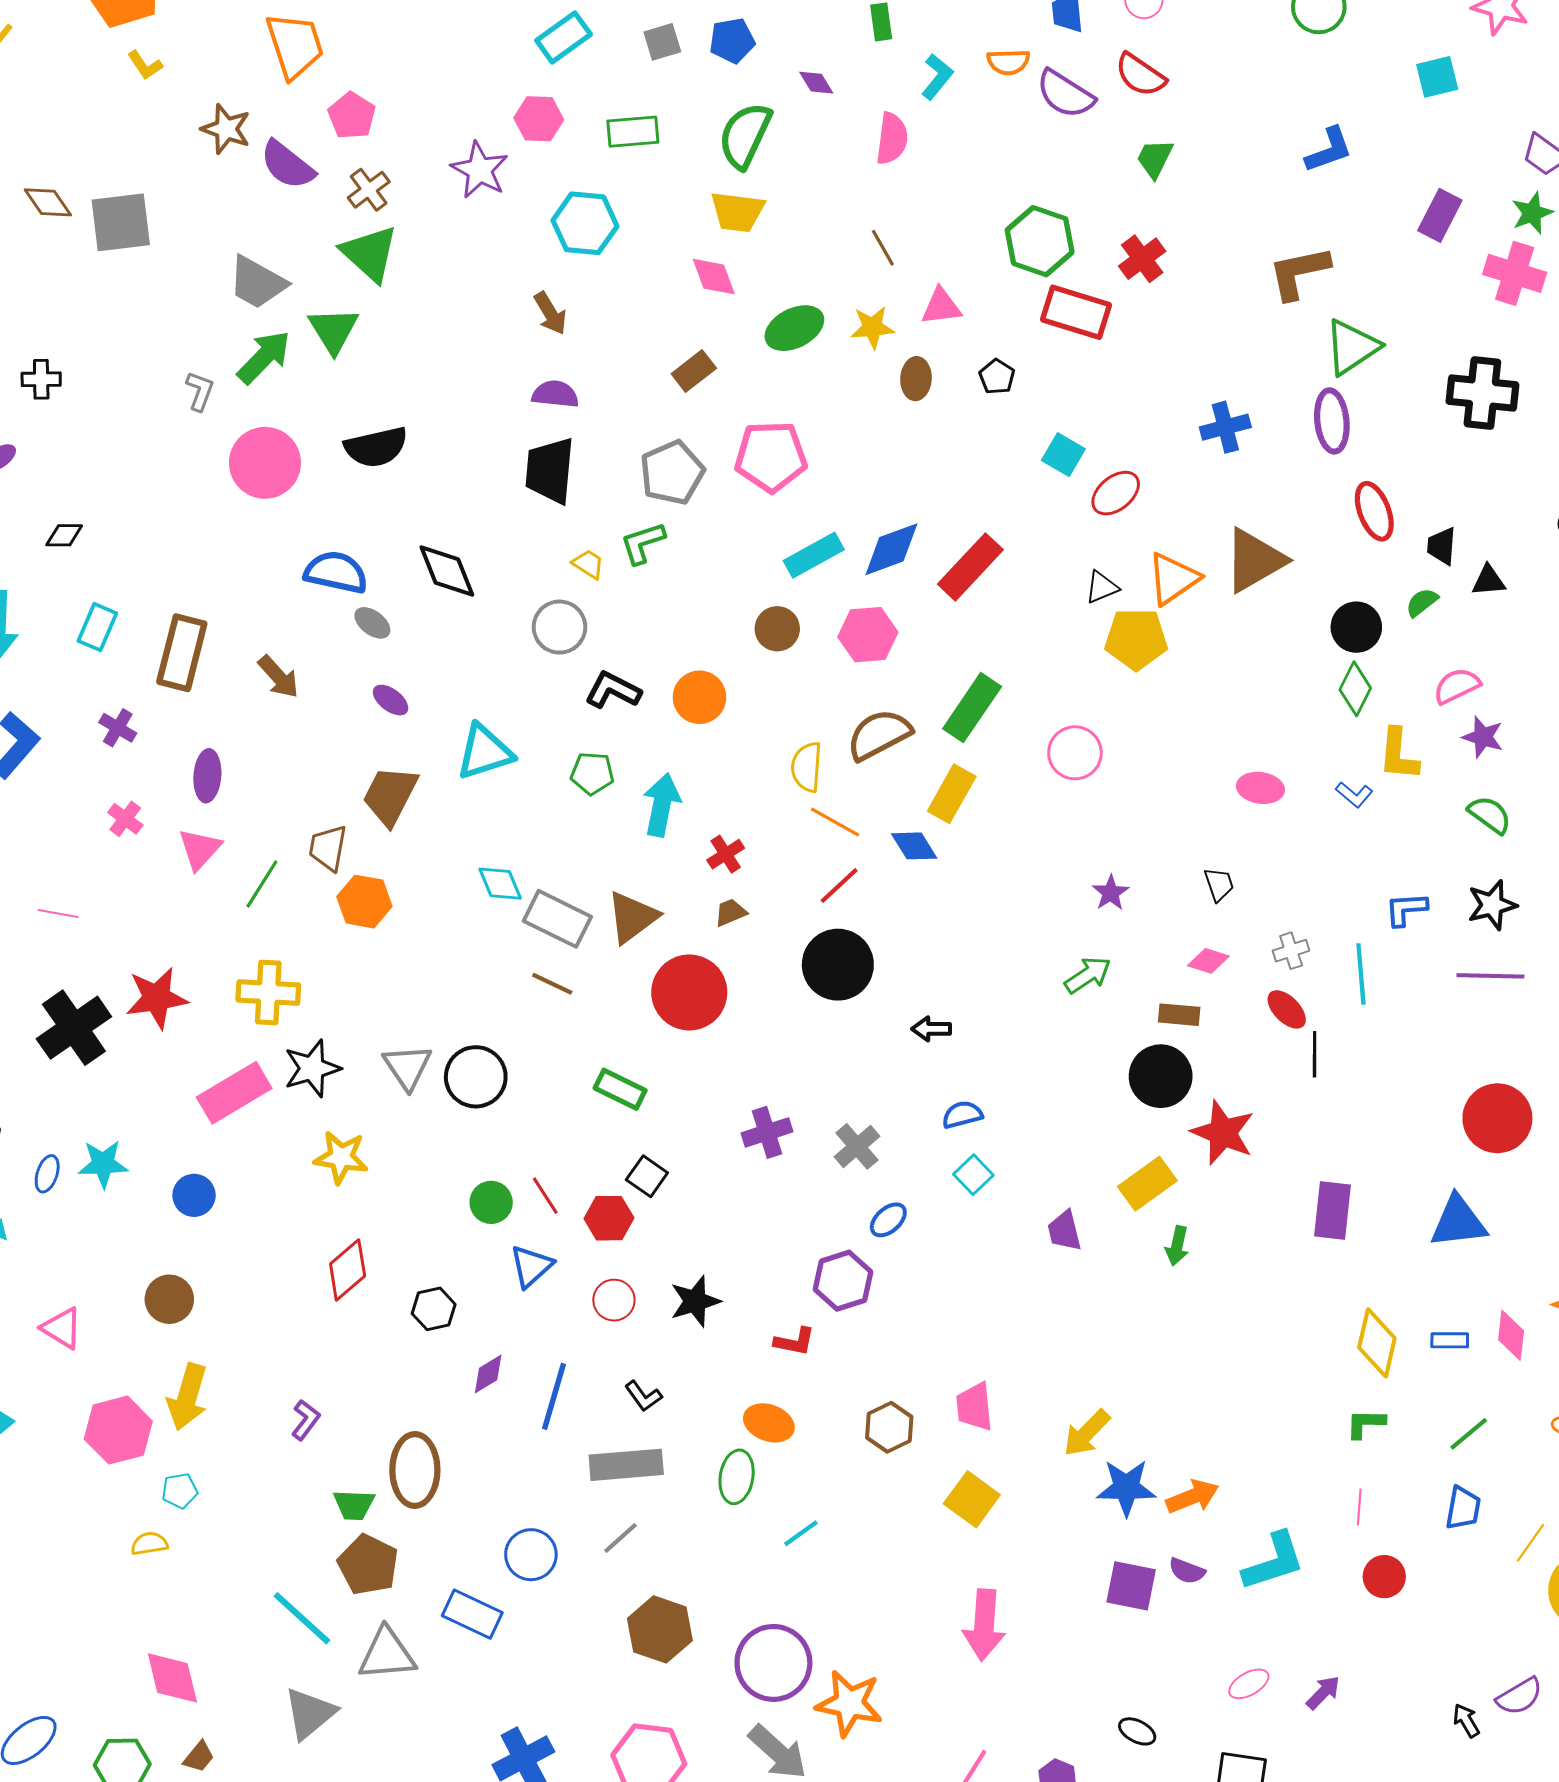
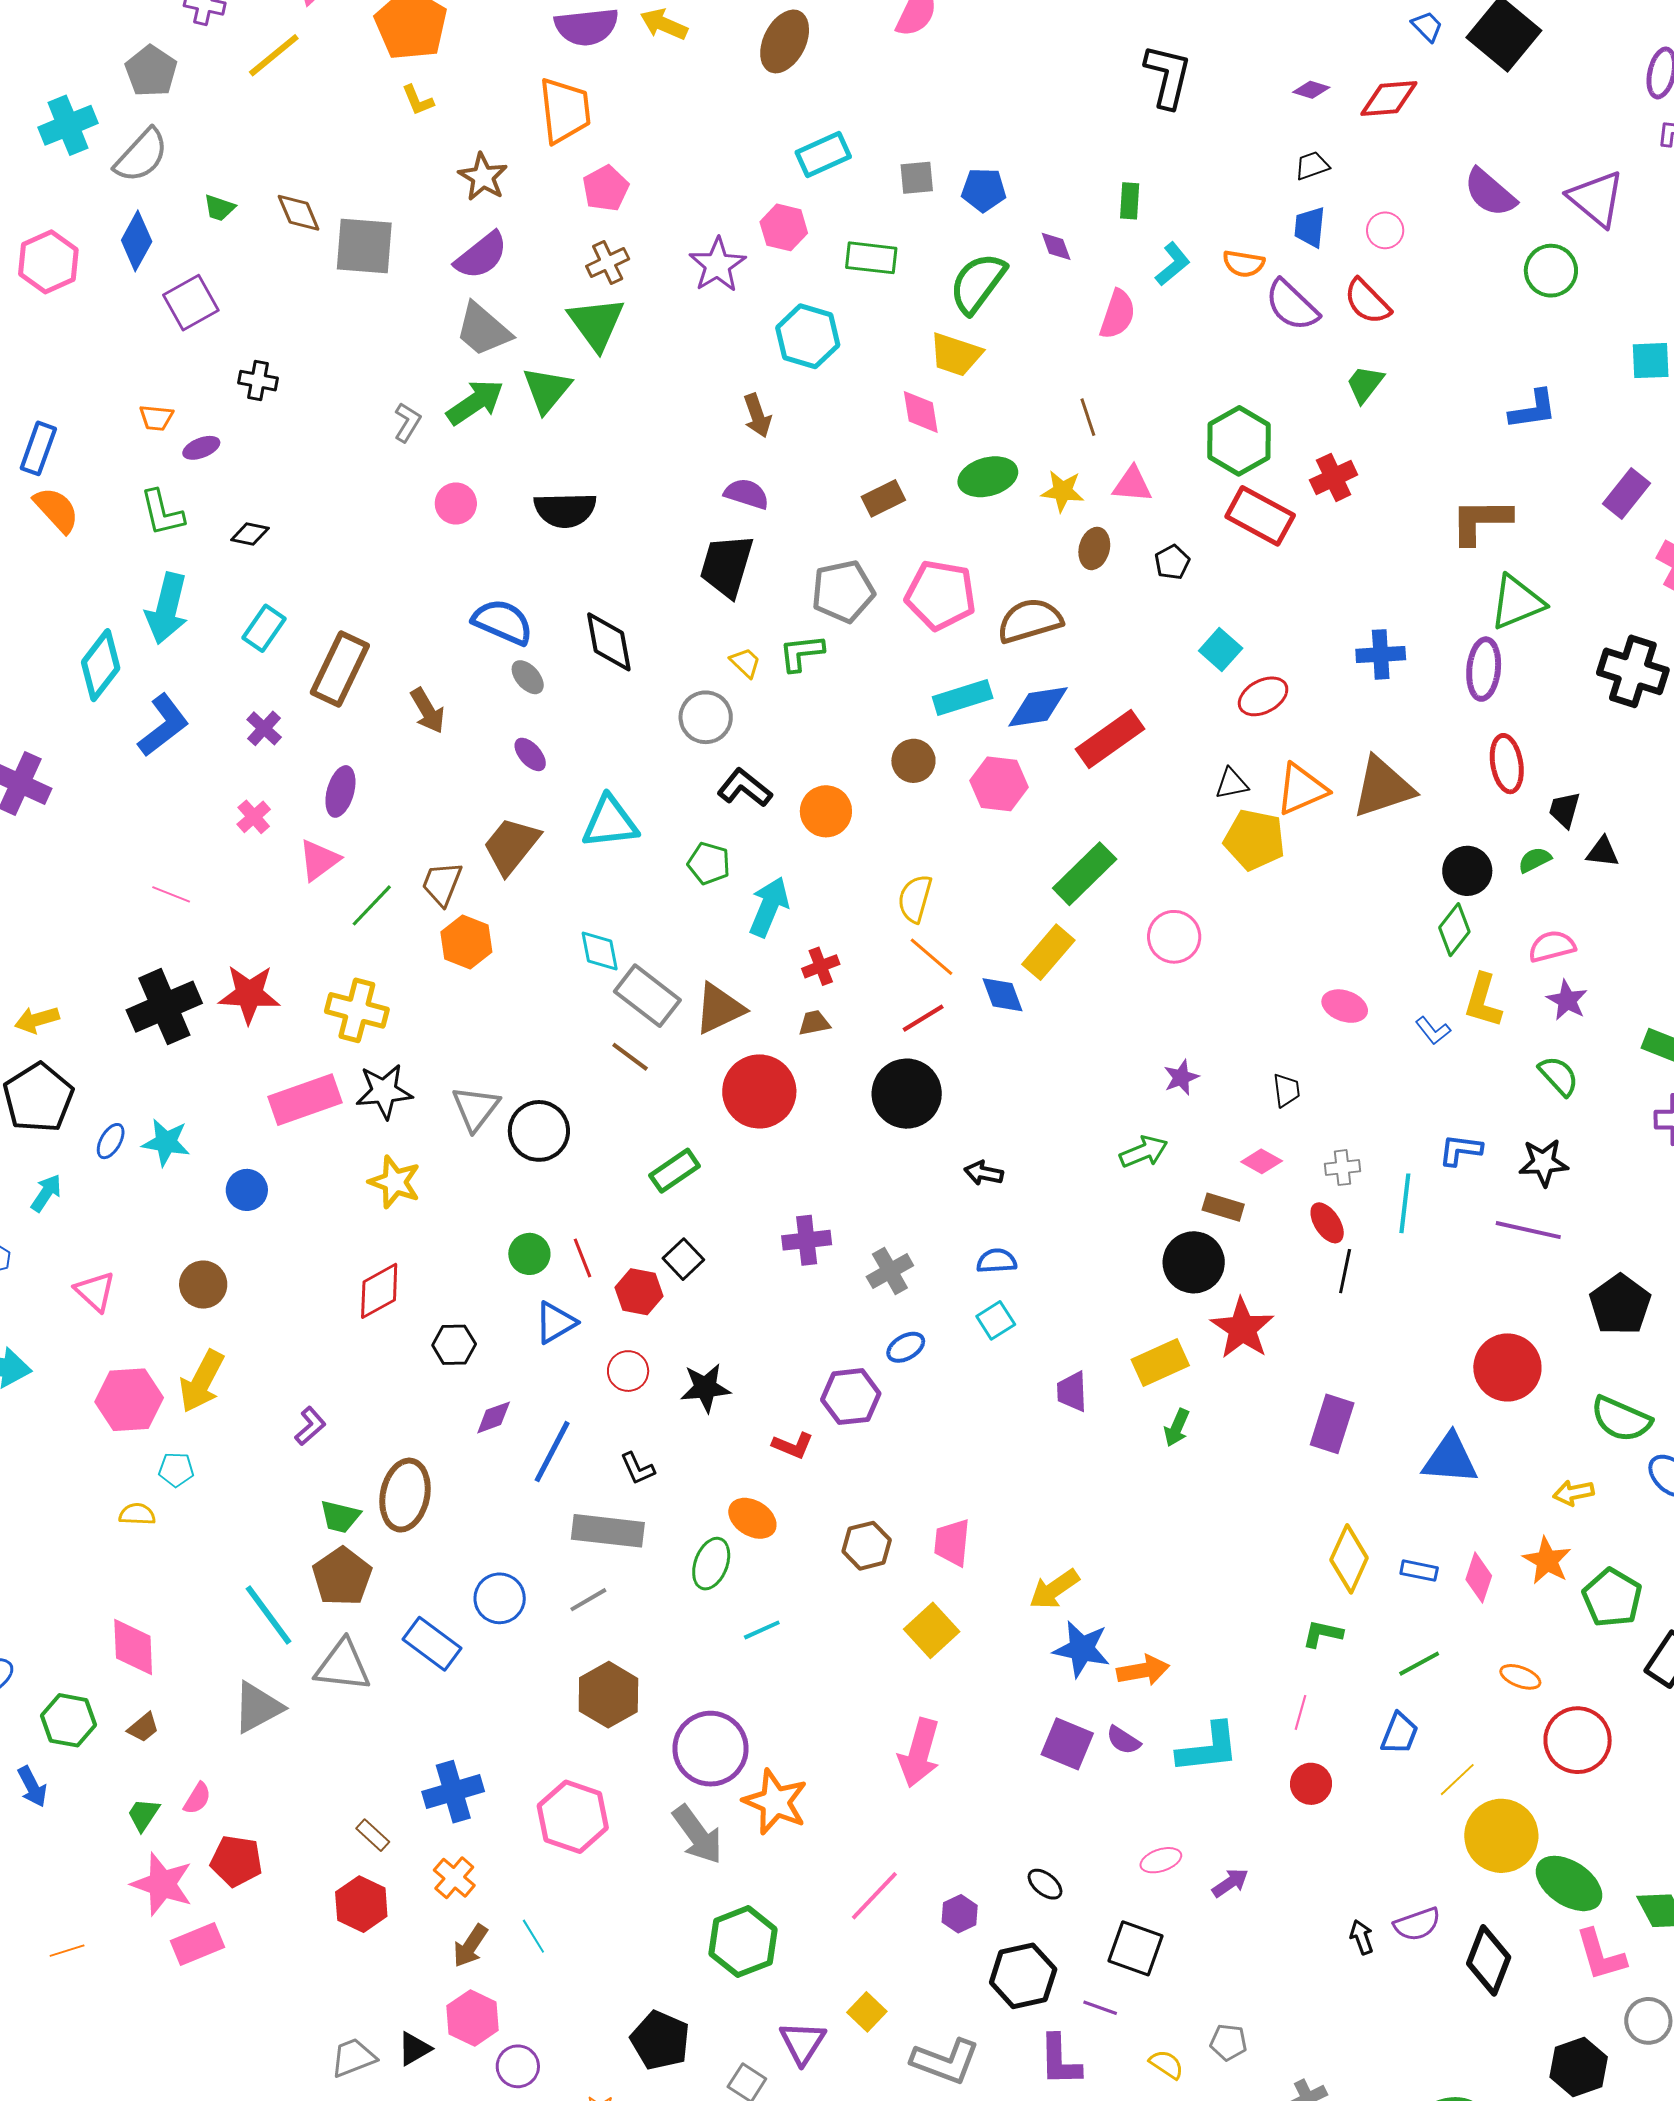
purple semicircle: (287, 165) -> (481, 256), moved, turned -88
pink circle: (265, 463) -> (456, 504), size x0.6
brown semicircle: (879, 735) -> (1030, 621), moved
green rectangle: (620, 1089) -> (675, 1171), turned -72

